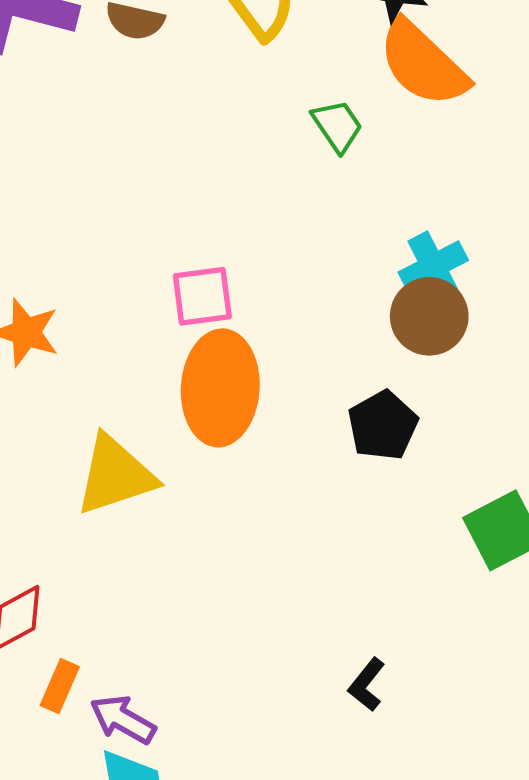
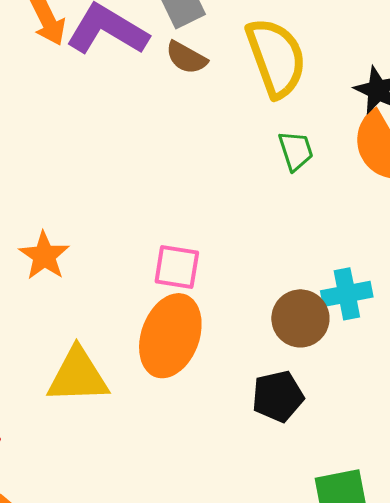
green trapezoid: (337, 126) -> (296, 151), moved
brown circle: (429, 316) -> (300, 318), moved

